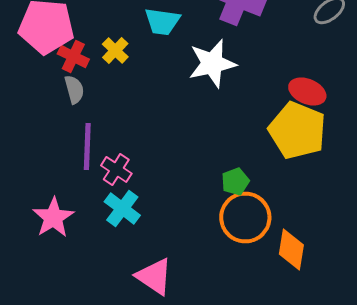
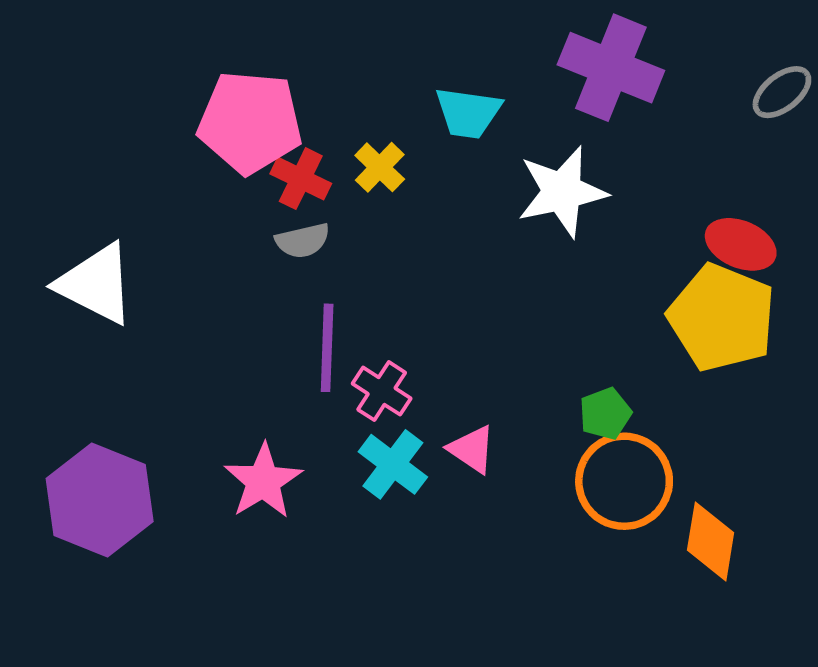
gray semicircle: (74, 90) -> (303, 241), turned 92
pink triangle: (154, 276) -> (472, 449), moved, size x0.7

